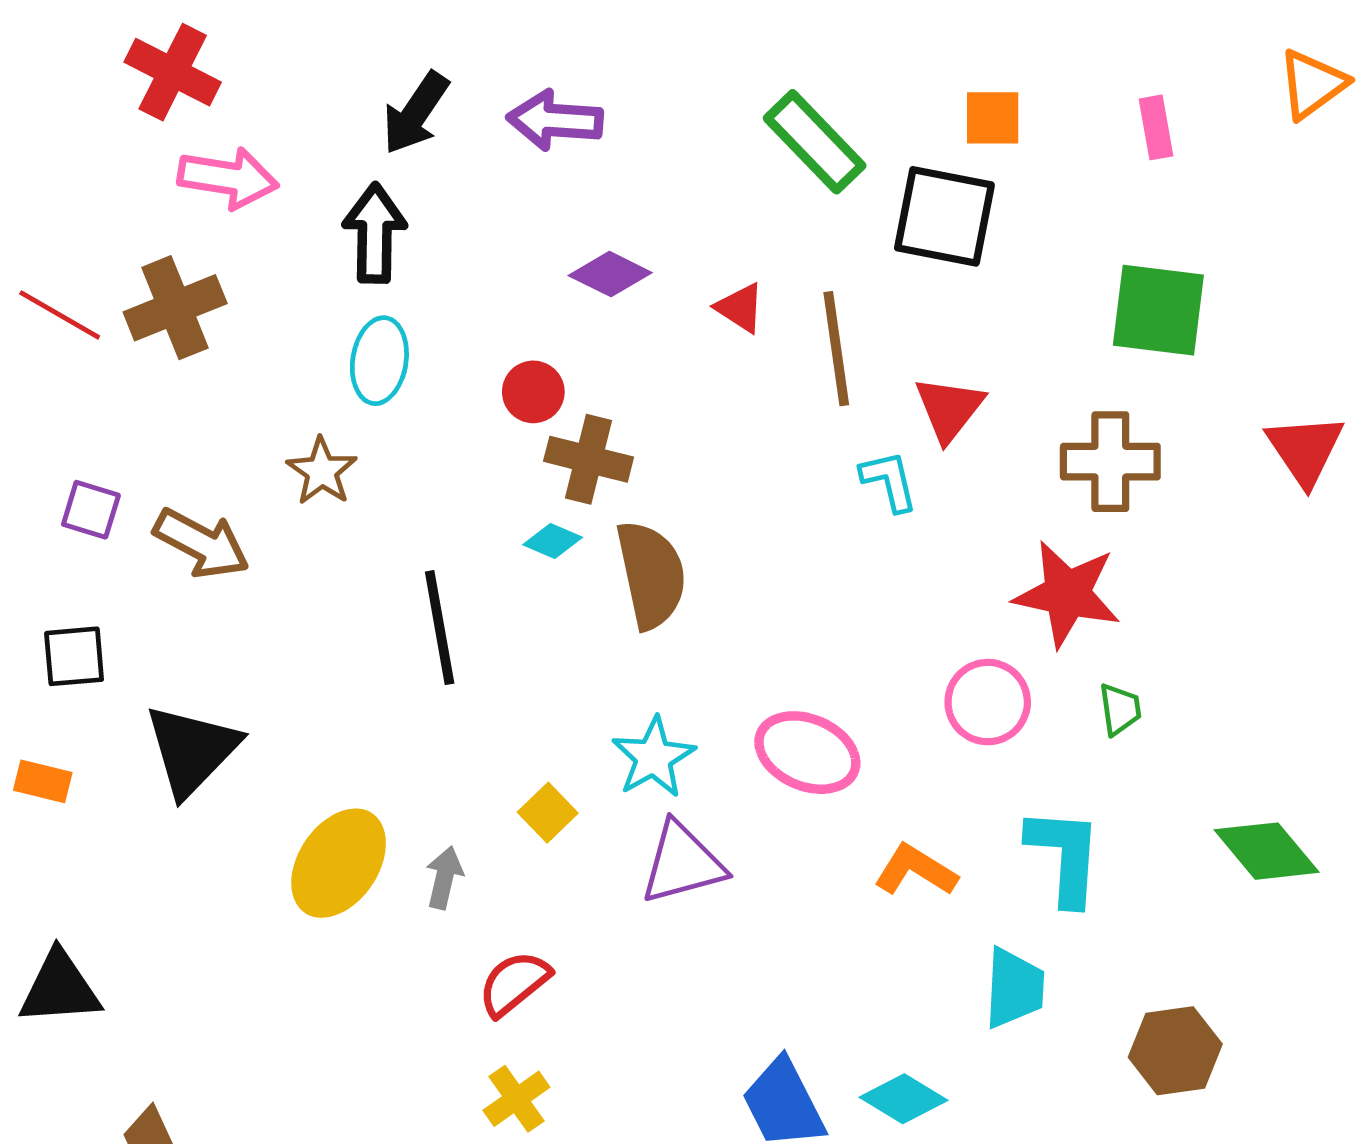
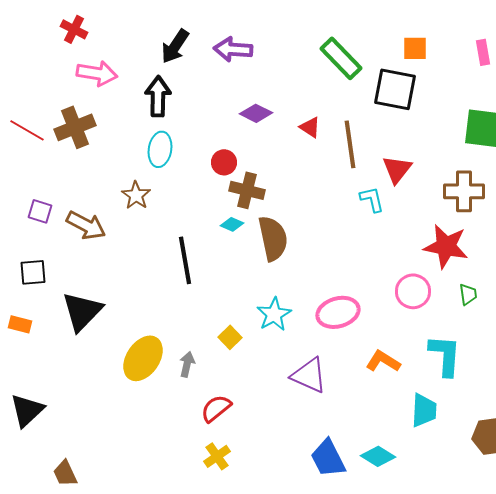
red cross: (173, 72) -> (74, 29), size x0.7
pink ellipse: (807, 753) -> (338, 312), turned -39
purple triangle: (682, 863) -> (309, 375), moved, turned 39
black triangle: (60, 988) -> (27, 410), turned -39

